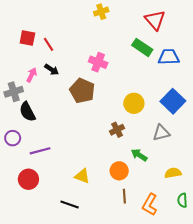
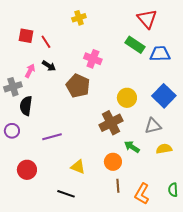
yellow cross: (101, 12) -> (79, 18), moved
black semicircle: (27, 112) -> (26, 106), turned 36
brown cross: (117, 130) -> (111, 123), size x1.6
purple line: (40, 151) -> (52, 137), moved
yellow semicircle: (173, 173) -> (164, 149), moved

